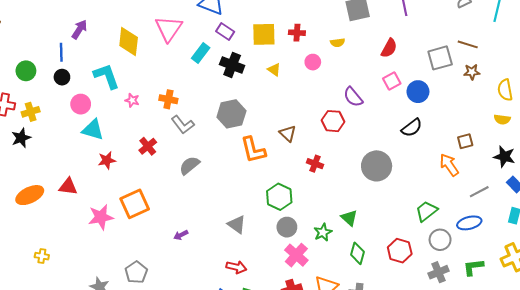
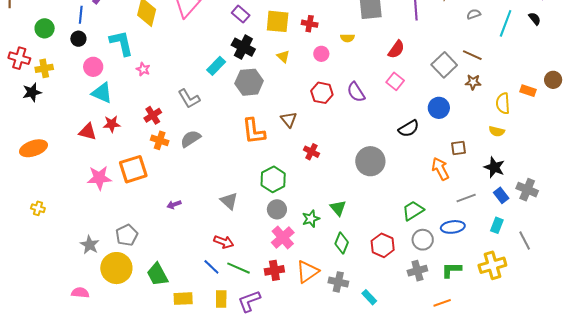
cyan rectangle: (201, 53) -> (216, 66), moved
gray square: (440, 58) -> (444, 65), turned -35
pink square: (392, 81) -> (395, 81), turned -30
blue circle: (418, 92) -> (439, 108), moved
orange cross: (168, 99) -> (160, 140), moved
gray hexagon: (231, 114) -> (249, 82), moved
red hexagon: (333, 121) -> (322, 93), moved
red triangle: (68, 187) -> (88, 132), moved

